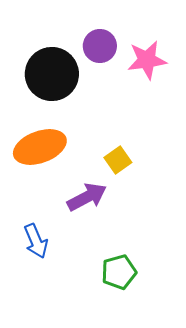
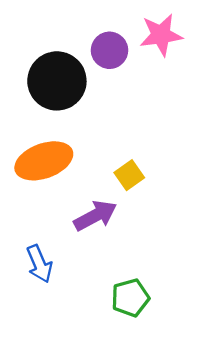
pink star: (147, 60) -> (161, 35), moved

